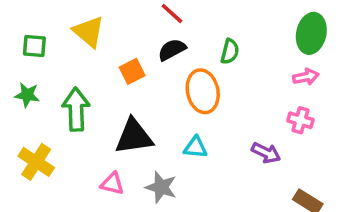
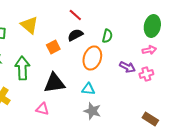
orange ellipse: (203, 91) -> (92, 58), turned 30
pink cross: (300, 120) -> (146, 74), turned -32
purple arrow: (266, 153) -> (127, 67), moved
gray star: (161, 187) -> (92, 111), moved

